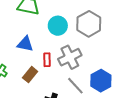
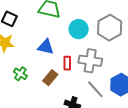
gray cross: (70, 57) -> (90, 61), turned 35

